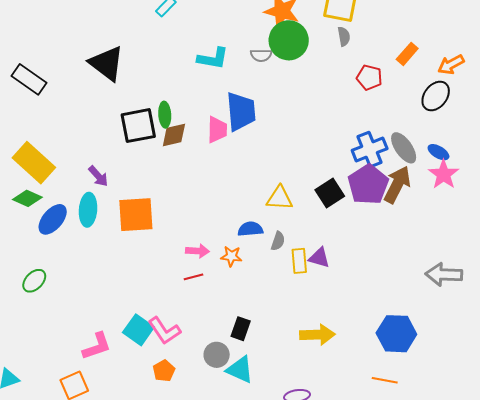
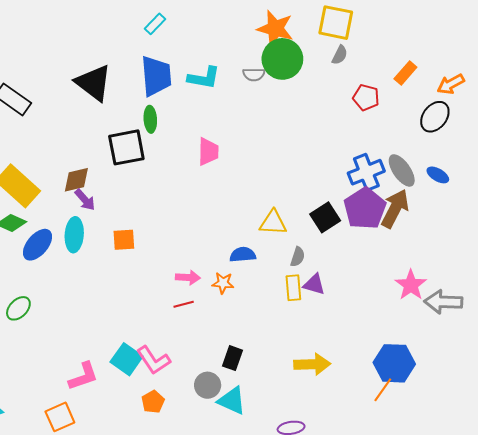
gray semicircle: (344, 36) -> (340, 55), turned 36
blue trapezoid: (241, 112) -> (156, 76), moved
green ellipse: (165, 115) -> (150, 119), moved
brown diamond: (174, 135) -> (76, 180), moved
pink star: (444, 174) -> (411, 285), moved
orange square: (136, 215) -> (124, 240), size x0.6
gray semicircle: (278, 241) -> (298, 257), moved
orange line: (385, 380) -> (383, 390), moved, turned -65

